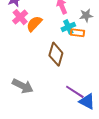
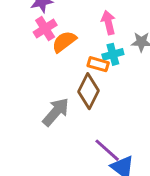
orange rectangle: (77, 33) -> (98, 64), moved
gray arrow: (23, 86) -> (56, 112), moved, turned -85

